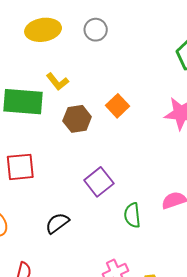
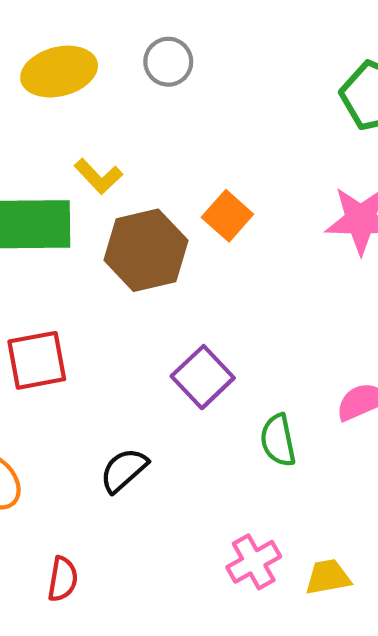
brown hexagon: (77, 119) -> (146, 250), size x1.4

